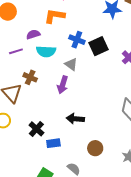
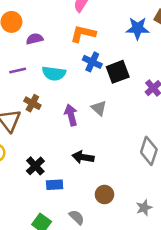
orange L-shape: (55, 16) -> (83, 34), moved
purple semicircle: (33, 34) -> (35, 39), moved
gray triangle: (71, 64) -> (99, 108), moved
purple arrow: (63, 85) -> (71, 115), turned 144

